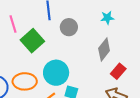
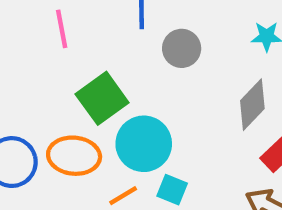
green square: (32, 41) -> (102, 98), moved

